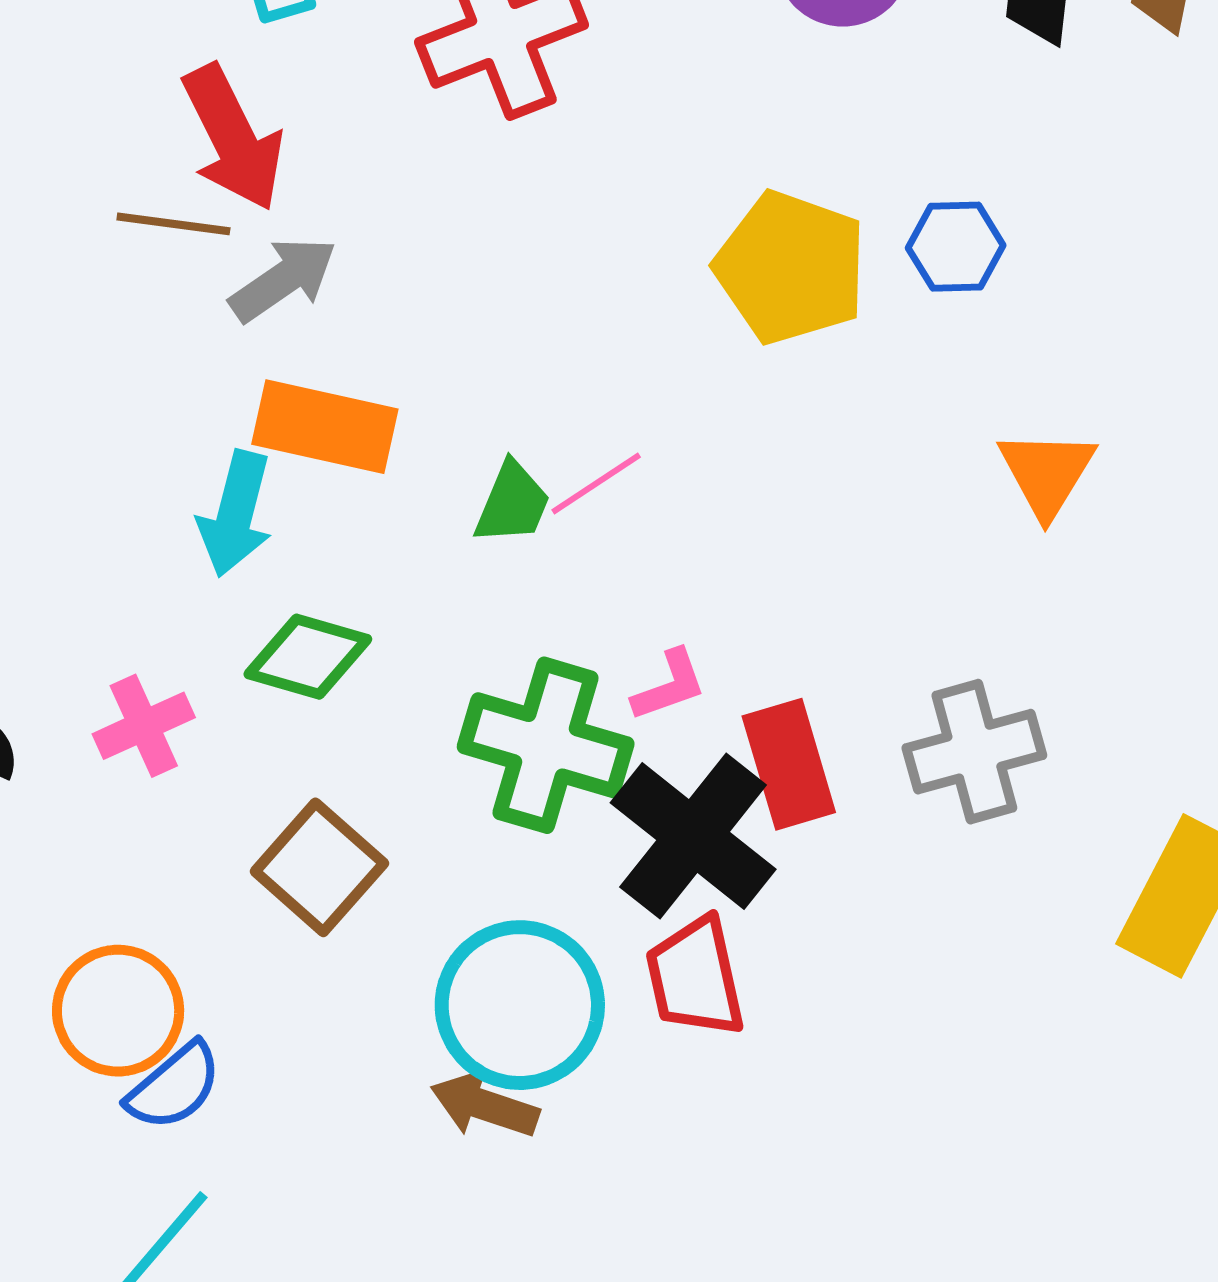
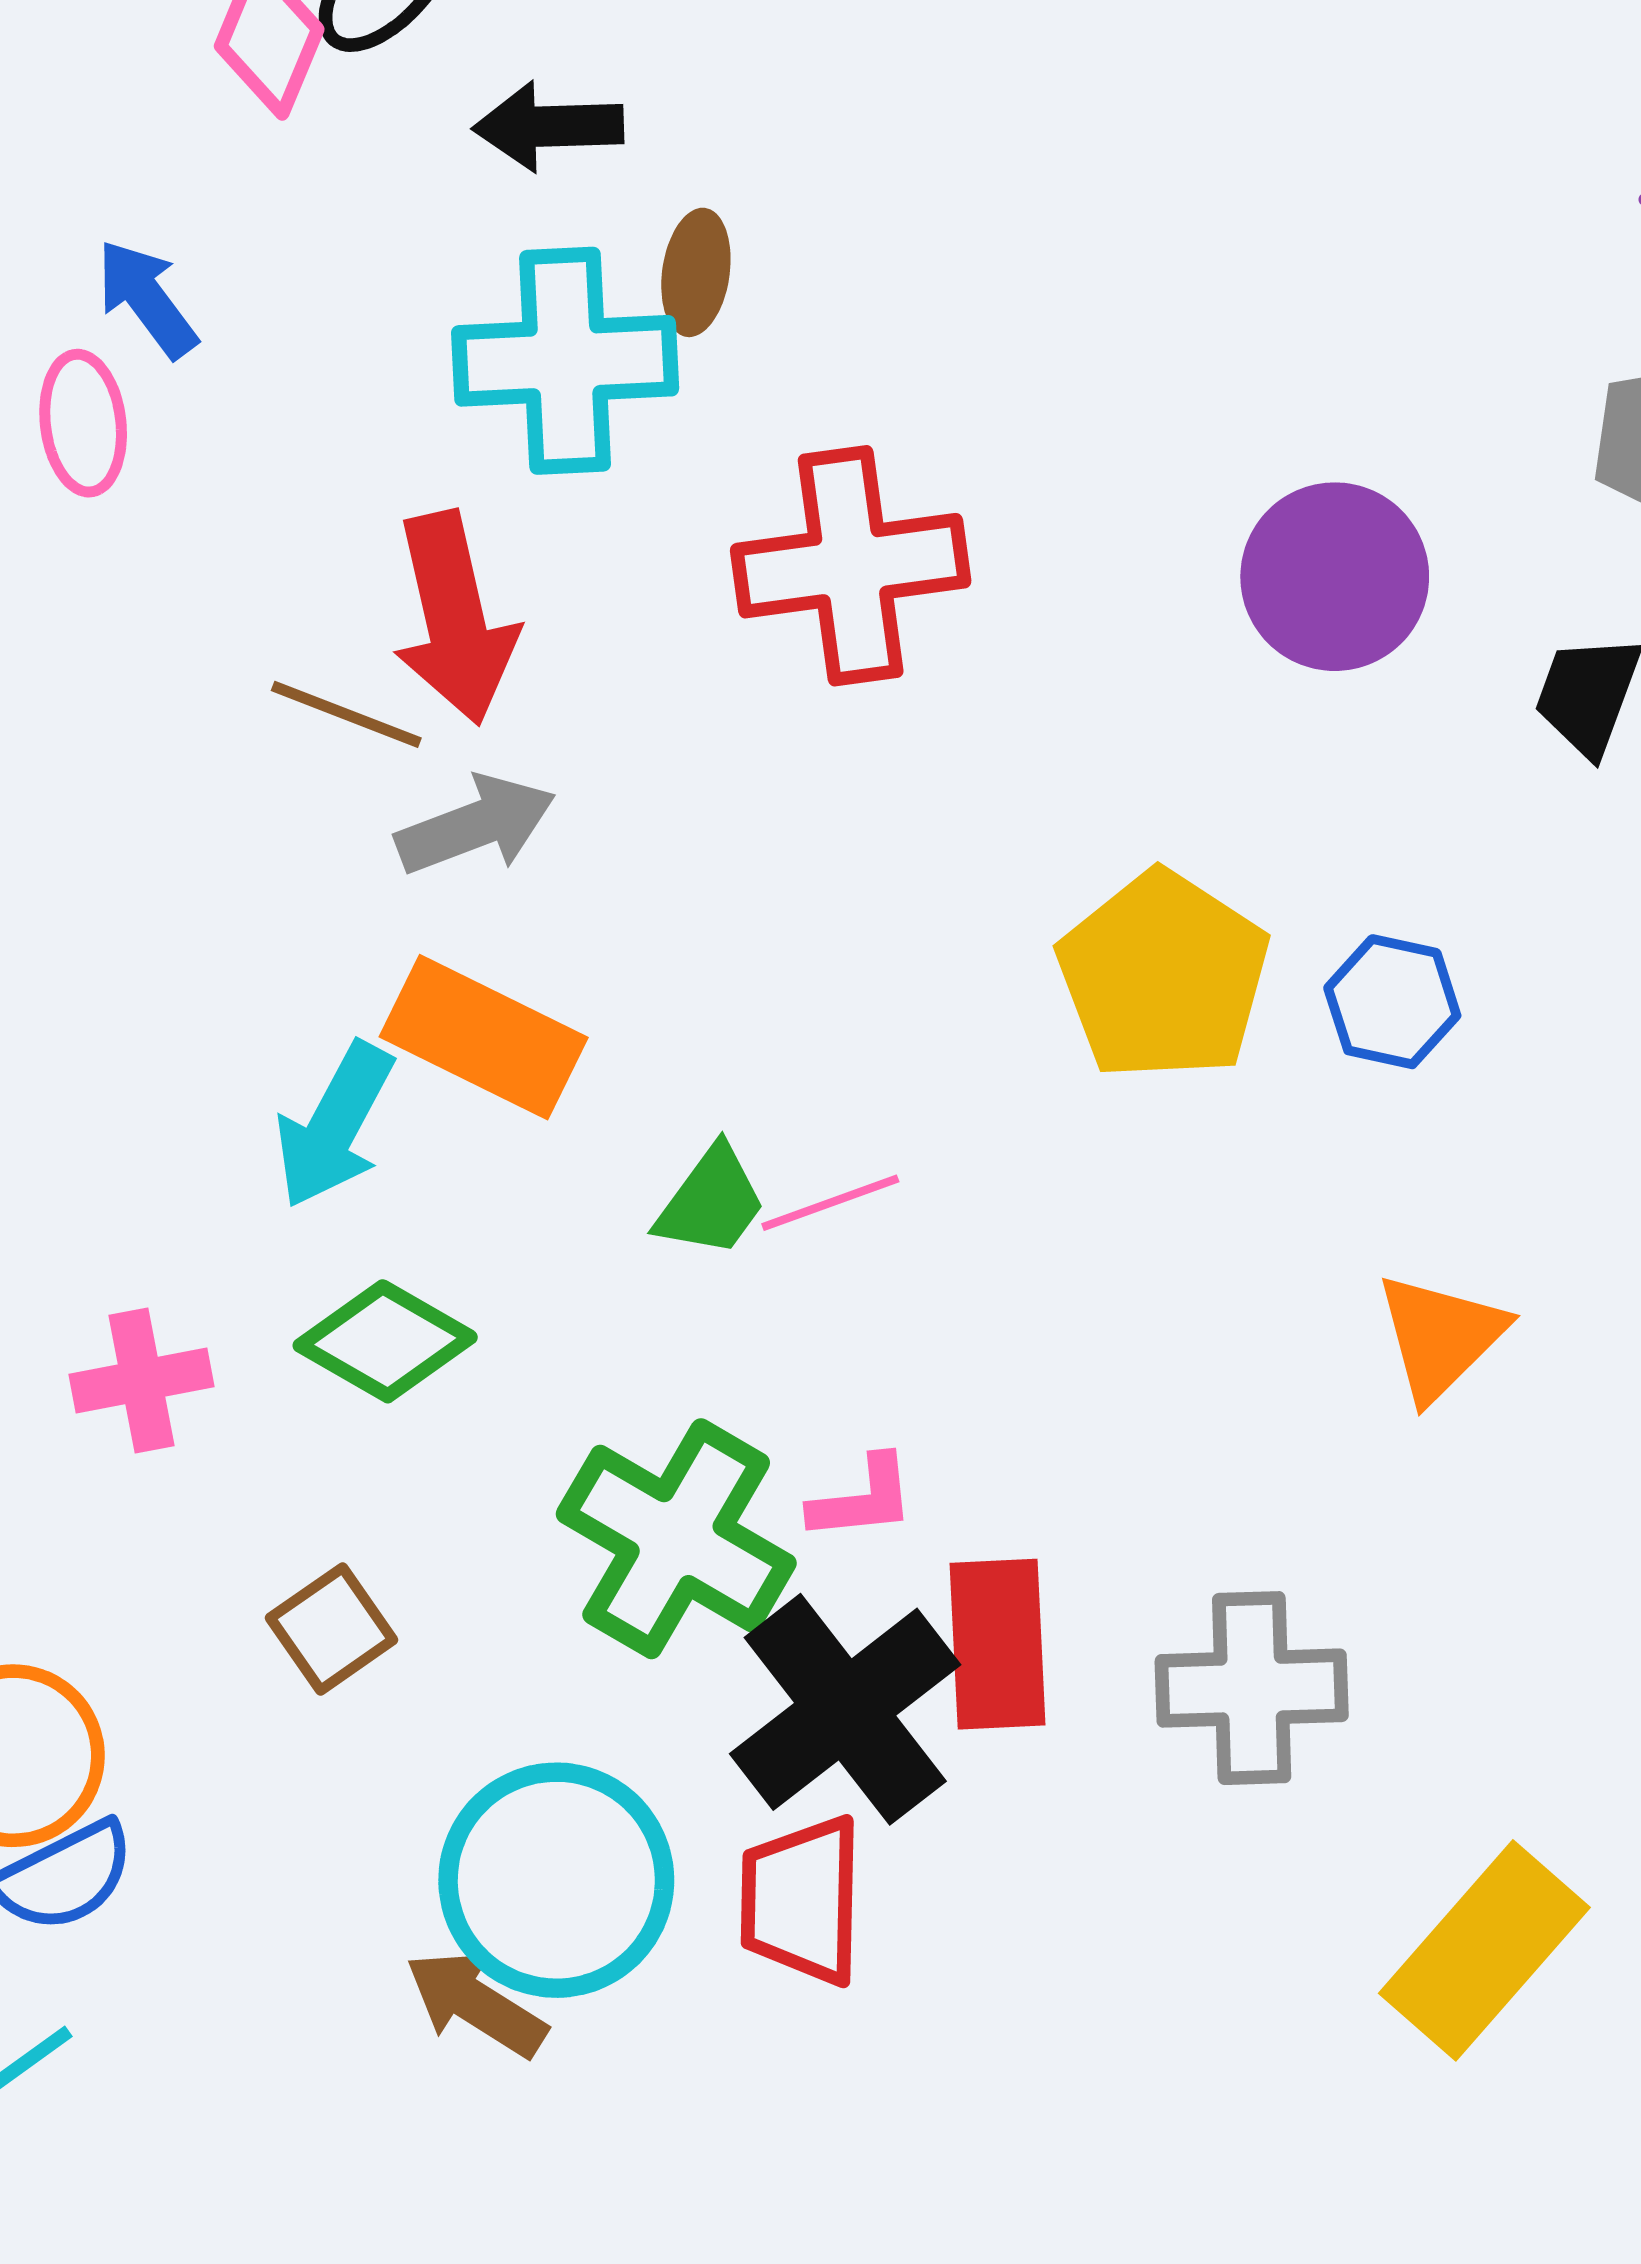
brown square: (319, 867) -> (332, 1629), size x0.7

